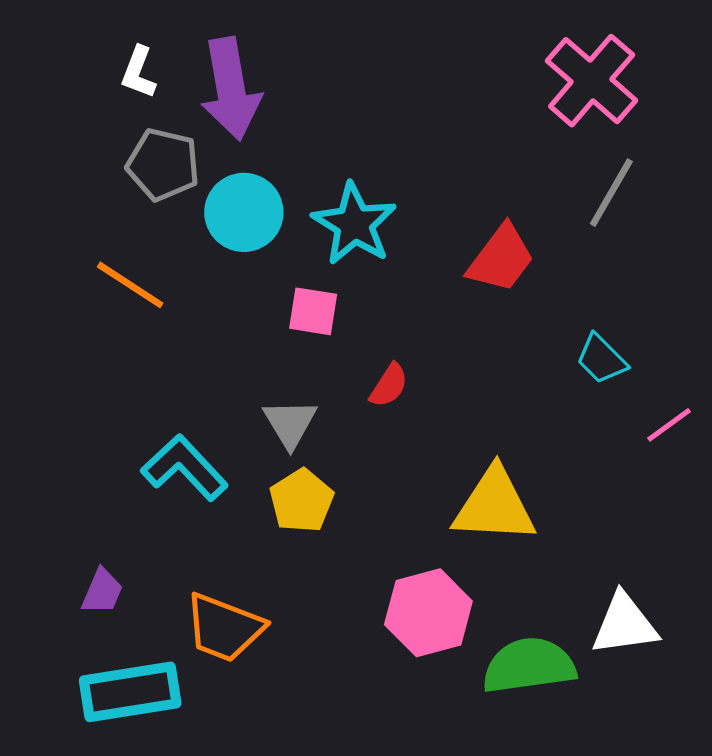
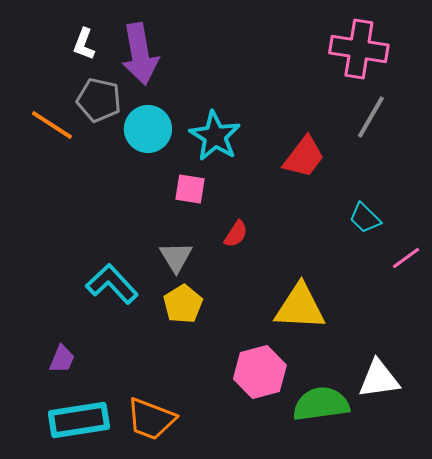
pink cross: (592, 81) -> (359, 49), turned -32
orange line: (130, 285) -> (52, 125), moved
orange trapezoid: (224, 628) -> (151, 419), moved

